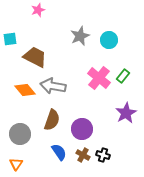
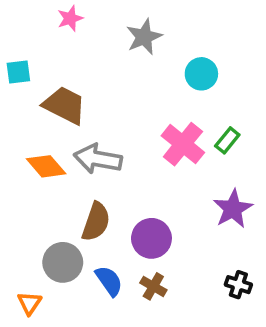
gray star: (80, 36) -> (144, 37), moved
gray circle: (20, 134) -> (63, 262), moved
black cross: (103, 155) -> (238, 285), moved

